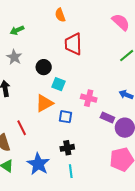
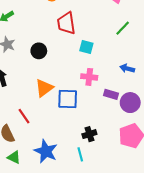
cyan square: (59, 84) -> (86, 47), moved
blue square: (65, 117) -> (68, 99), size x1.5
black cross: (67, 148) -> (89, 134), moved

